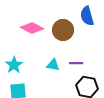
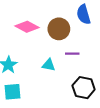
purple line: (76, 63) -> (72, 54), moved

